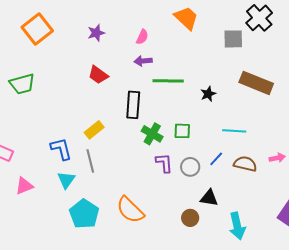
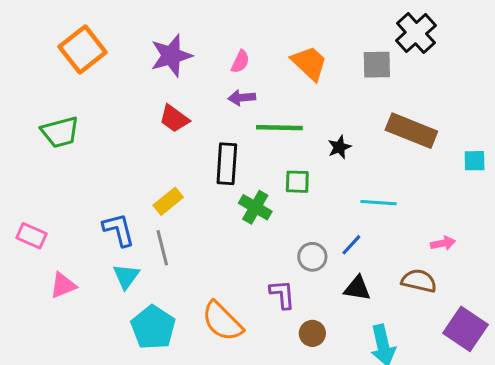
orange trapezoid: (186, 18) -> (309, 63), moved
purple star: (96, 33) -> (171, 56), size x1.6
green square: (182, 131) -> (297, 182), moved
purple L-shape: (164, 163) -> (282, 294), moved
brown semicircle: (245, 164) -> (419, 281), moved
black triangle: (209, 198) -> (357, 288), moved

